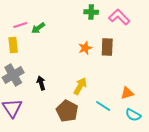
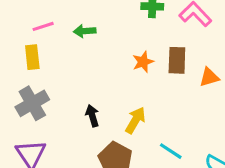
green arrow: (38, 28) -> (85, 31), moved, turned 32
black arrow: (41, 83) -> (92, 116), moved
orange triangle: (127, 93) -> (209, 77), moved

